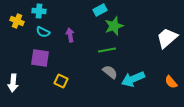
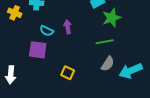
cyan semicircle: (43, 32) -> (47, 31), moved
gray semicircle: (110, 72) -> (108, 64), turned 84
yellow square: (61, 81) -> (68, 73), moved

